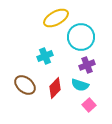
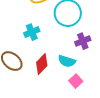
purple cross: (87, 65) -> (83, 41), moved

